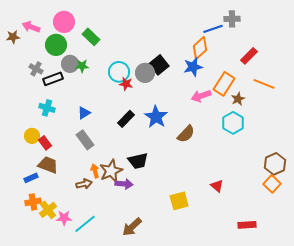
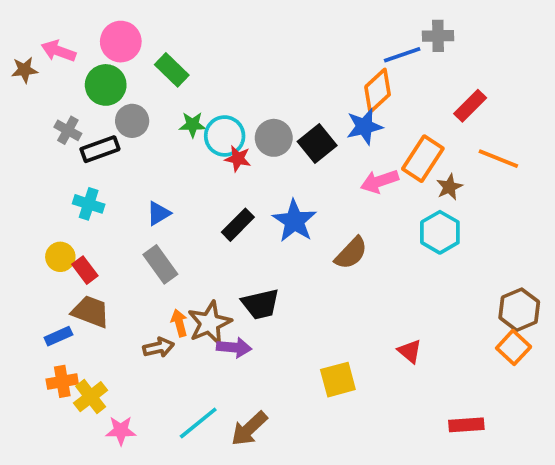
black square: (159, 65) -> (317, 144), moved
green star: (82, 66) -> (193, 125), moved
pink star: (64, 218) -> (121, 431), moved
cyan line: (85, 224) -> (198, 423), moved

